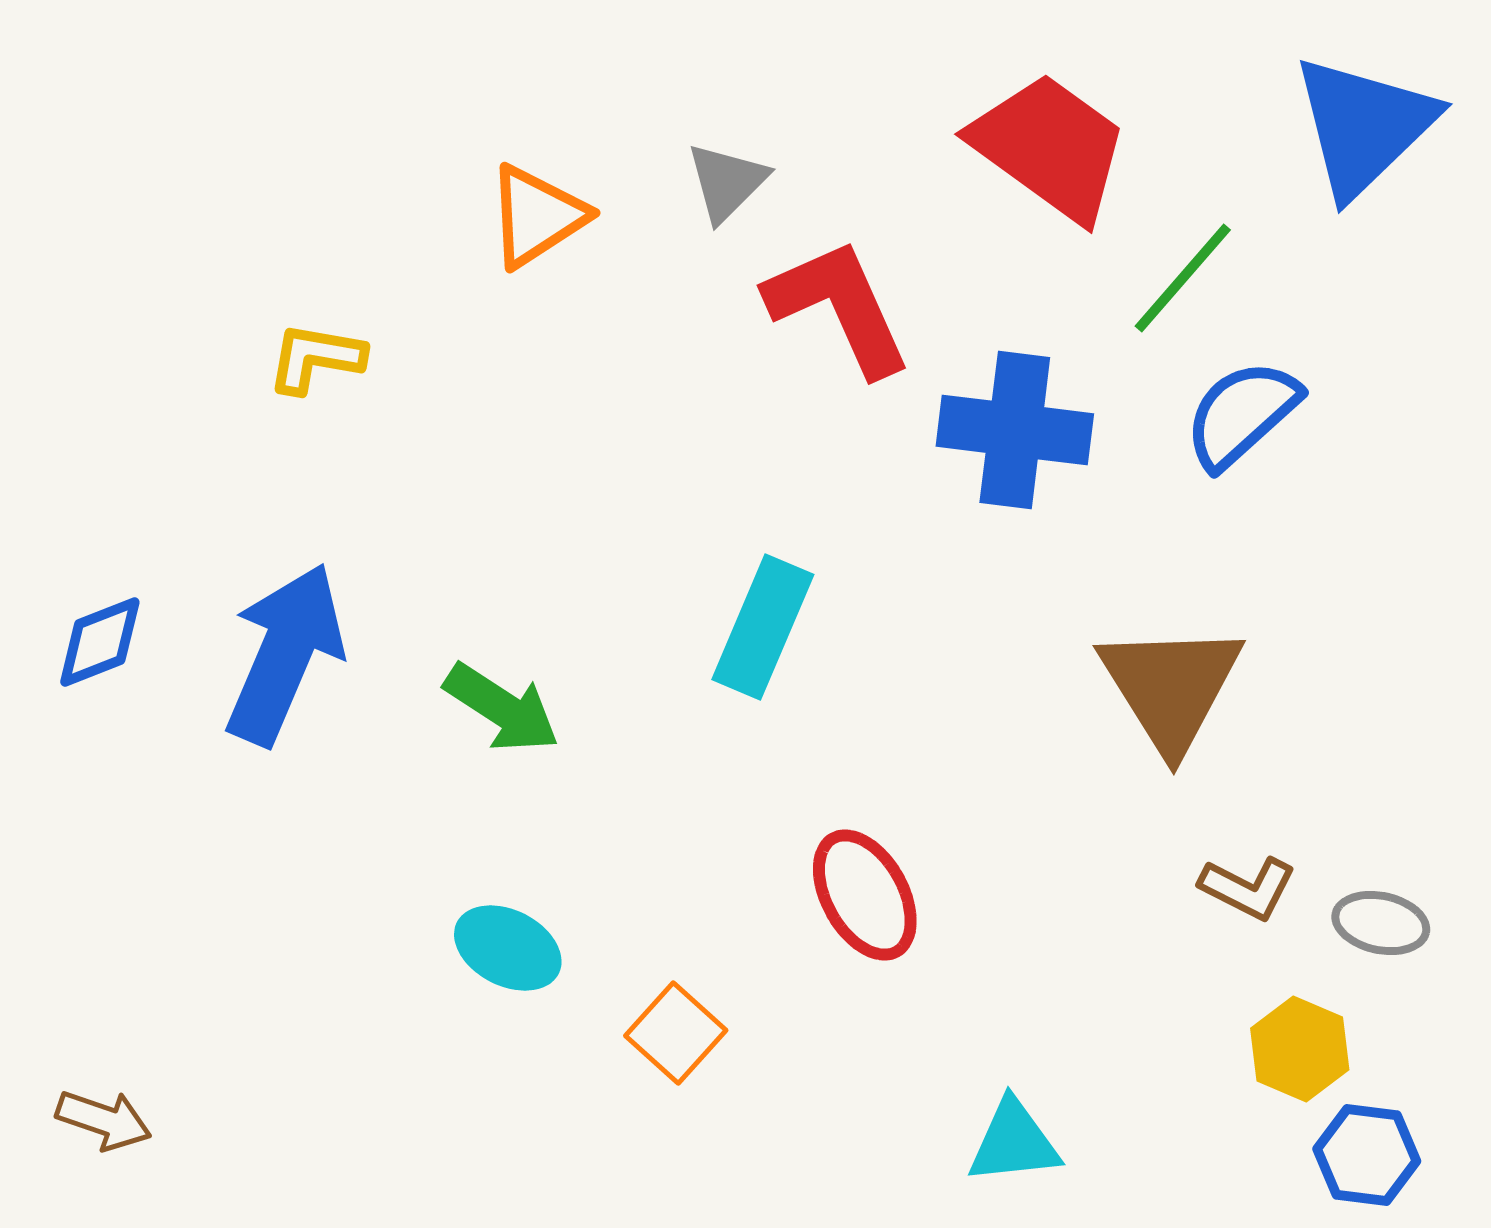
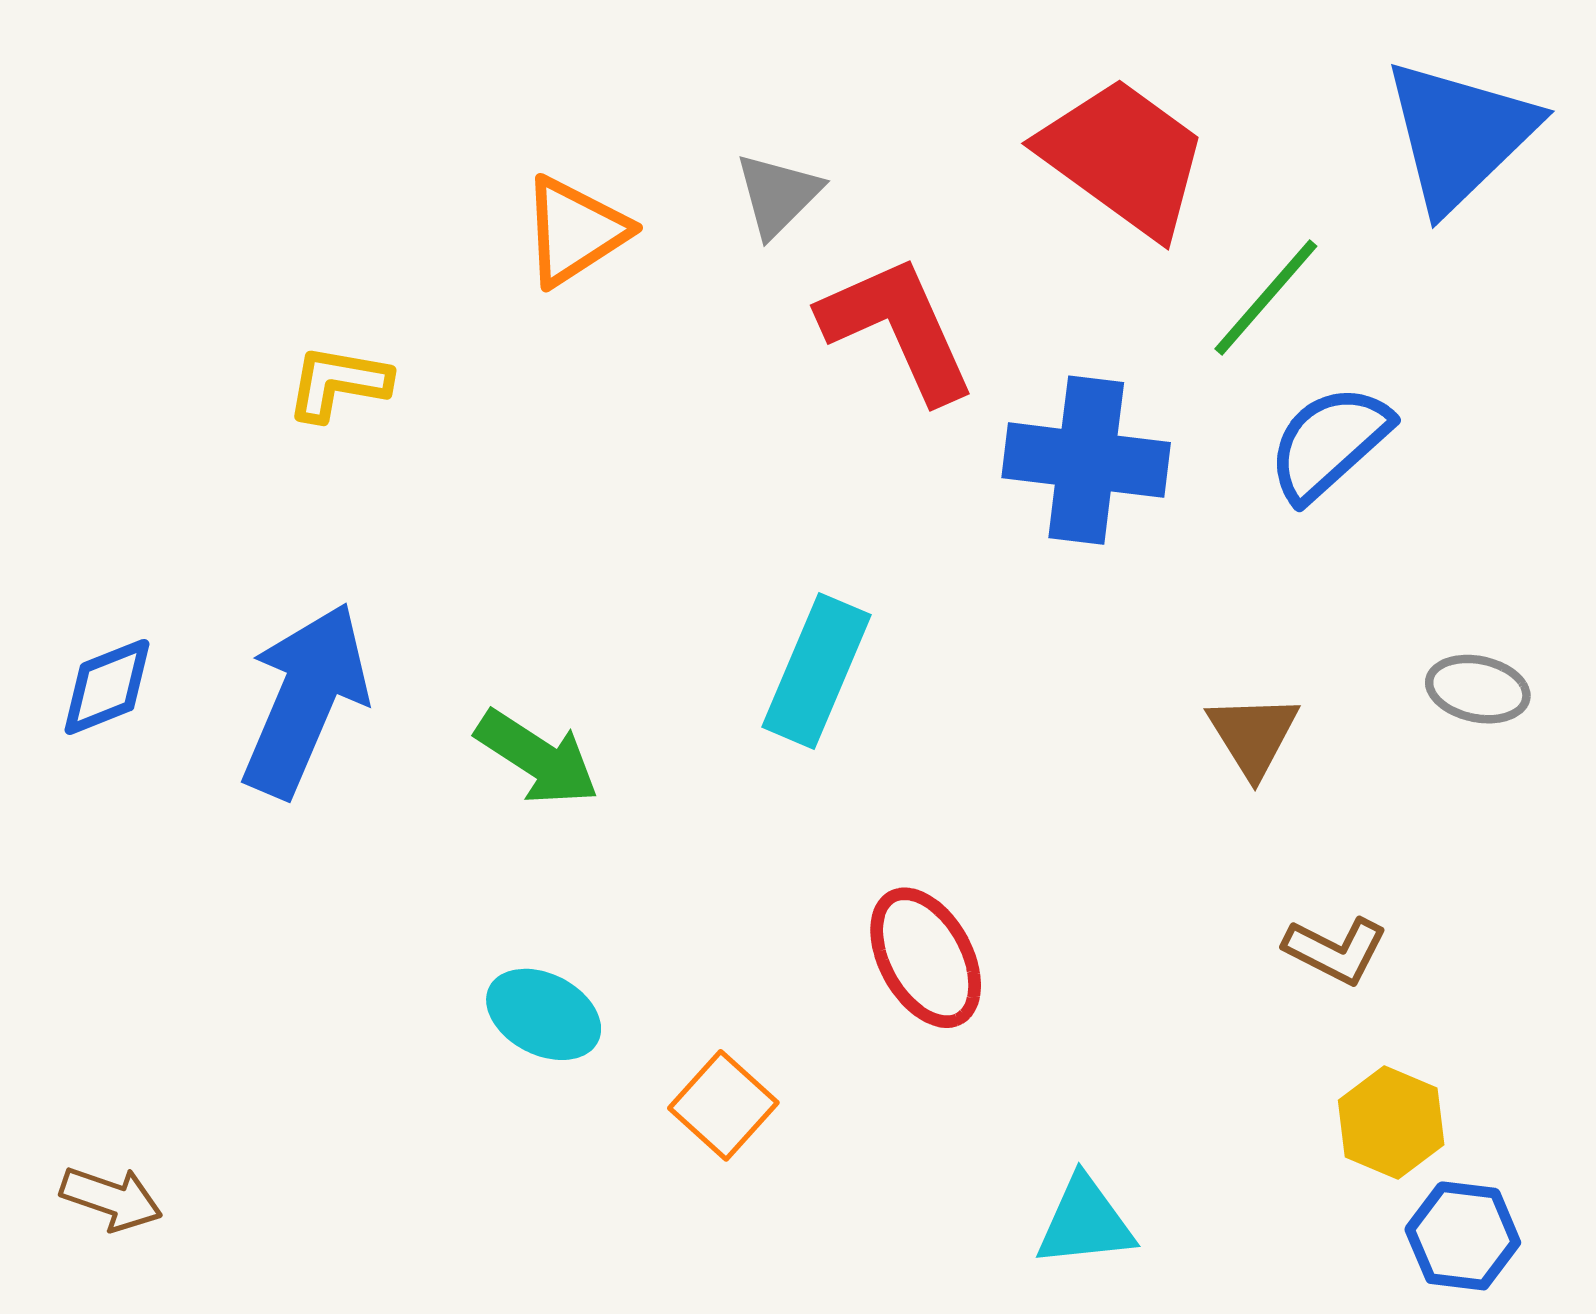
brown triangle: (1171, 687) -> (1253, 735), size x0.6
gray ellipse: (1381, 923) -> (1478, 689), moved

